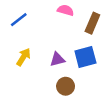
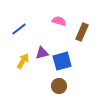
blue square: (85, 57) -> (62, 61), moved
purple triangle: (57, 59) -> (42, 53), moved

